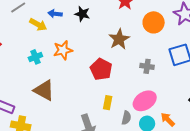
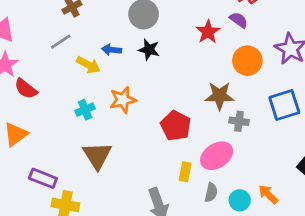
brown star: (119, 39) -> (219, 96), moved, turned 30
brown triangle: (44, 90) -> (97, 155), turned 30
pink ellipse: (145, 101) -> (217, 156), moved

